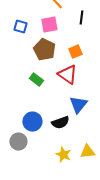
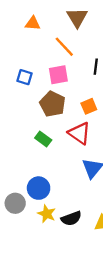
black semicircle: (60, 123) -> (71, 218), moved
gray circle: (18, 142) -> (15, 203), moved
yellow star: (63, 155) -> (47, 214), moved

